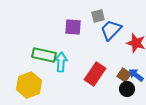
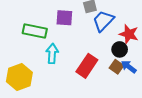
green rectangle: (44, 55) -> (35, 31), moved
black circle: (127, 89) -> (120, 49), moved

